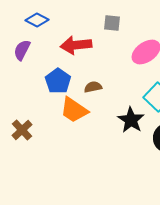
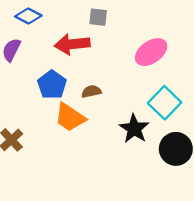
gray square: (112, 23) -> (98, 17), moved

